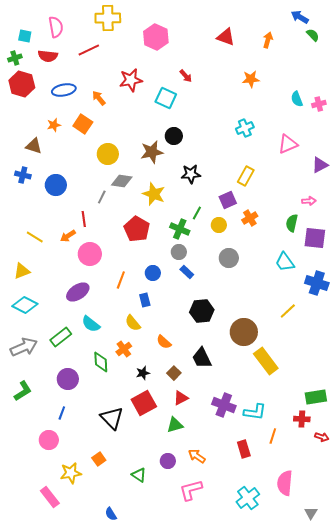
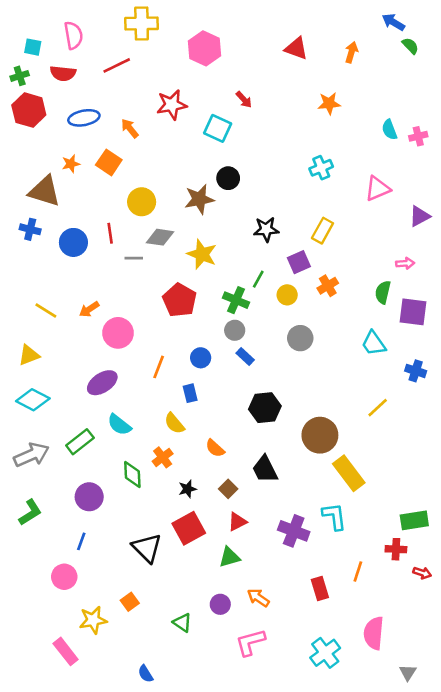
brown triangle: (34, 146) -> (45, 191), size x1.5
black star: (191, 174) -> (266, 229), moved
gray line: (102, 197) -> (134, 258), turned 64
red line: (84, 219) -> (110, 233), moved
blue cross: (317, 283) -> (416, 371), size x0.7
cyan L-shape: (255, 412) -> (334, 516), moved, turned -105

